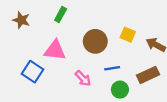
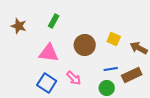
blue line: (112, 68) -> (111, 69), moved
blue square: (33, 72) -> (47, 83), moved

